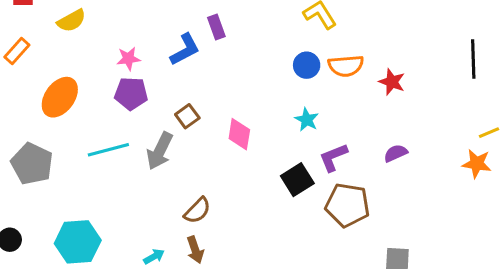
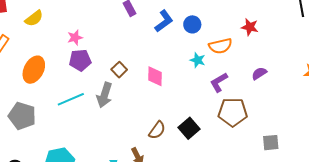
blue L-shape: (185, 49) -> (164, 21), moved
orange semicircle: (346, 66) -> (220, 46), moved
black square: (297, 180) -> (189, 128), moved
brown semicircle: (197, 211) -> (157, 130), moved

